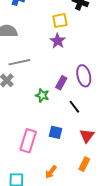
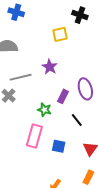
purple star: (58, 41) -> (50, 67), moved
pink rectangle: (28, 141) -> (34, 136), moved

